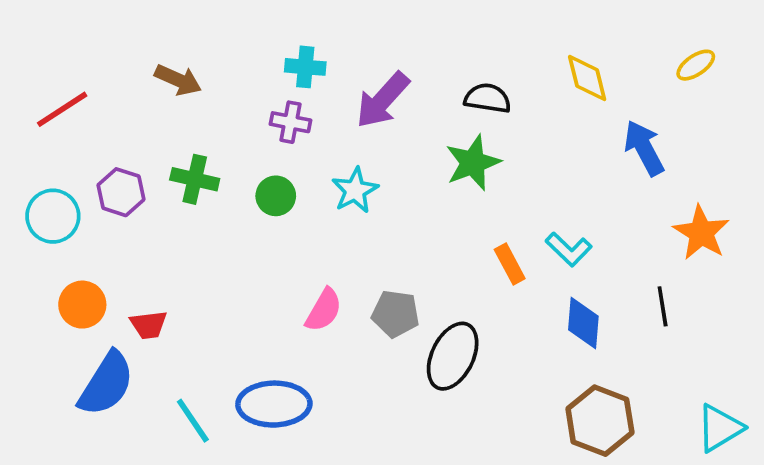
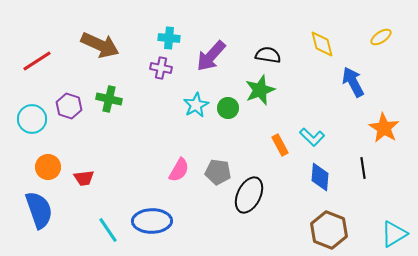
brown arrow: (178, 80) -> (100, 45), size x1.5
green circle: (276, 196) -> (228, 108), moved
blue semicircle: (106, 384) -> (39, 210), moved, turned -51

